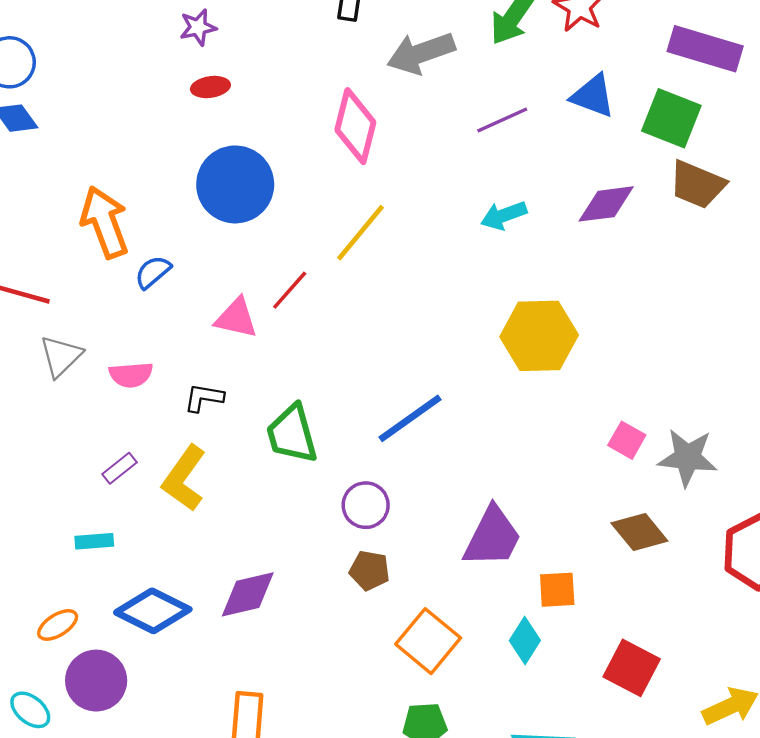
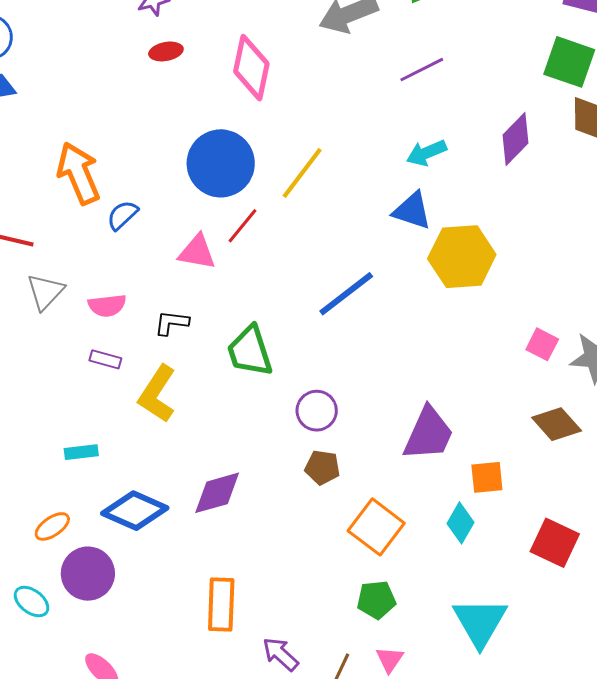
blue triangle: (593, 96) -> (412, 211), moved
pink diamond: (355, 126) -> (251, 68), moved
blue circle: (235, 184) -> (221, 163), moved
purple diamond: (606, 204) -> (515, 139), turned -36
blue line: (410, 418) -> (346, 294), moved
purple rectangle: (120, 468) -> (105, 359), moved, turned 56

